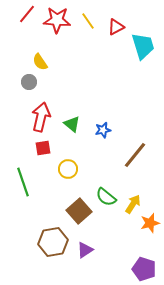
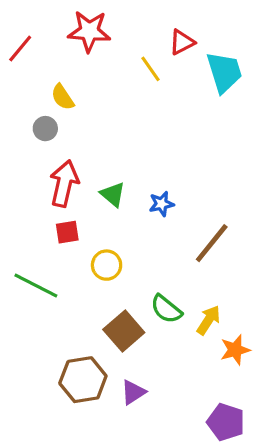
red line: (27, 14) -> (20, 48), moved
yellow line: (88, 21) -> (150, 69), moved
green line: (23, 182) -> (36, 285), turned -44

